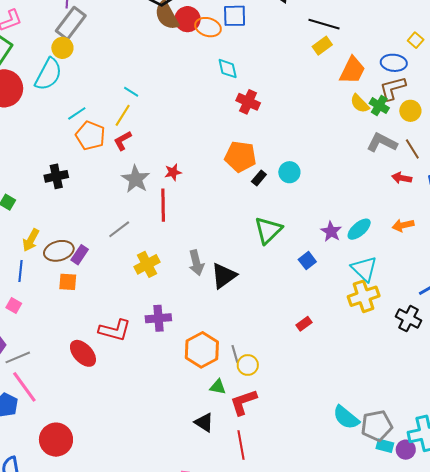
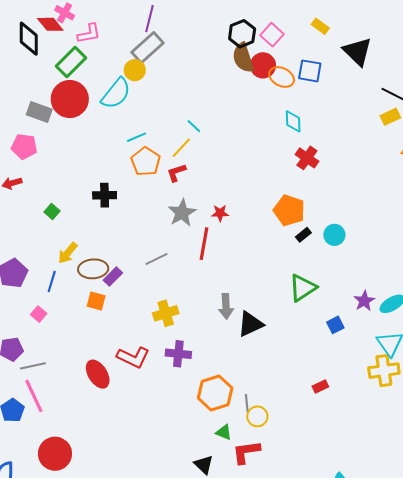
yellow cross: (147, 264) -> (166, 313), moved

